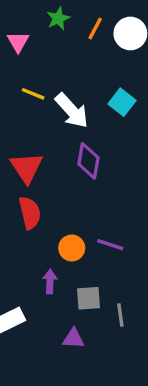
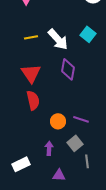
yellow line: (33, 94) -> (31, 37), moved, turned -32
purple arrow: (50, 282) -> (49, 148), moved
gray square: (88, 298) -> (75, 143), moved, turned -35

